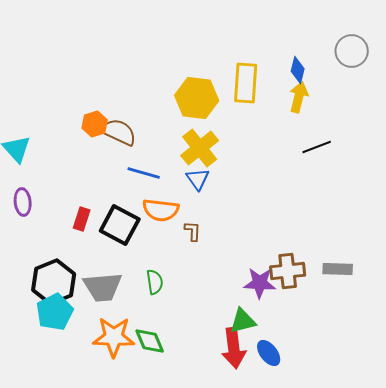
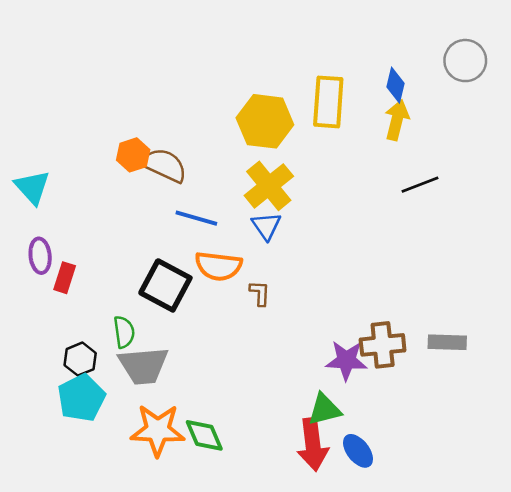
red rectangle: (82, 219) -> (65, 278), moved
black hexagon: (54, 282) -> (80, 359), size x0.6
green semicircle: (155, 282) -> (124, 332), moved

